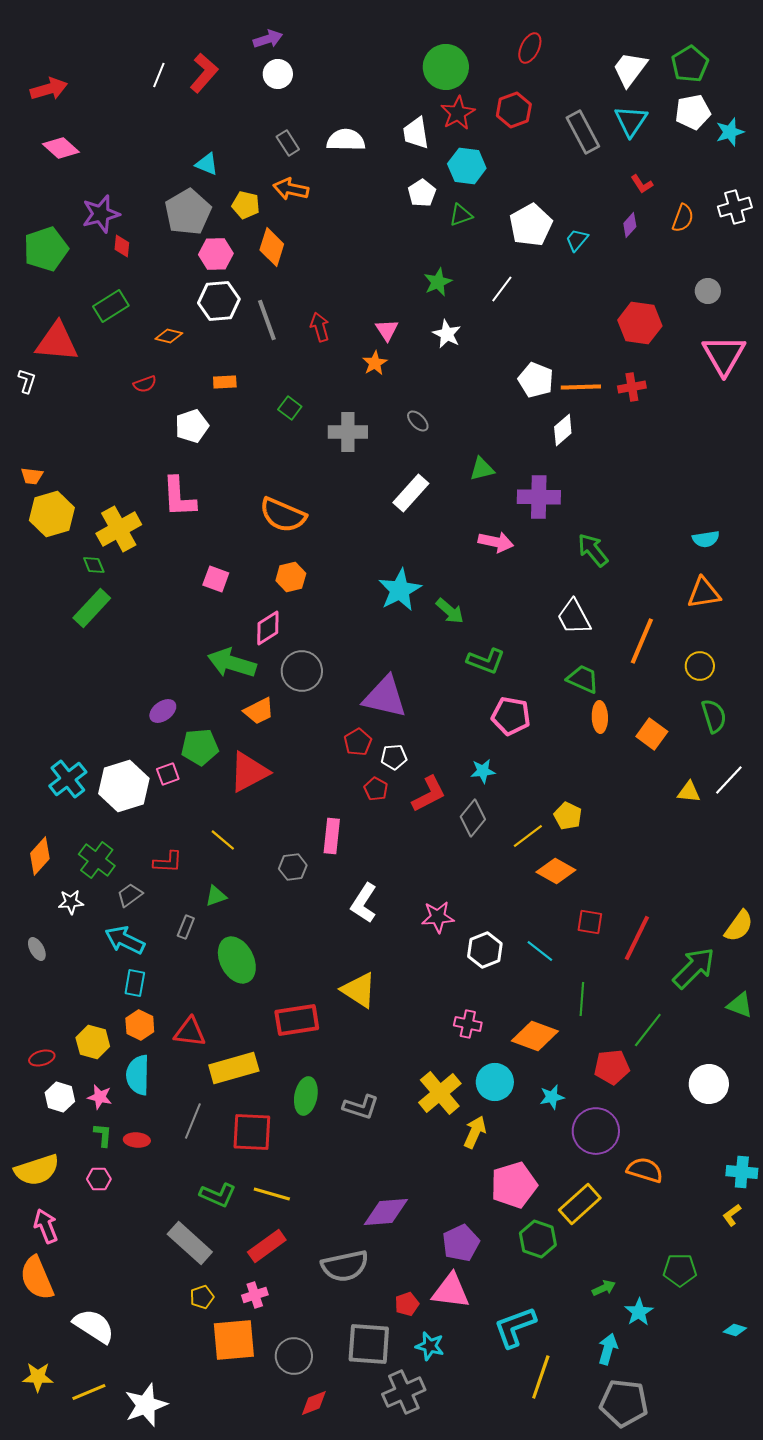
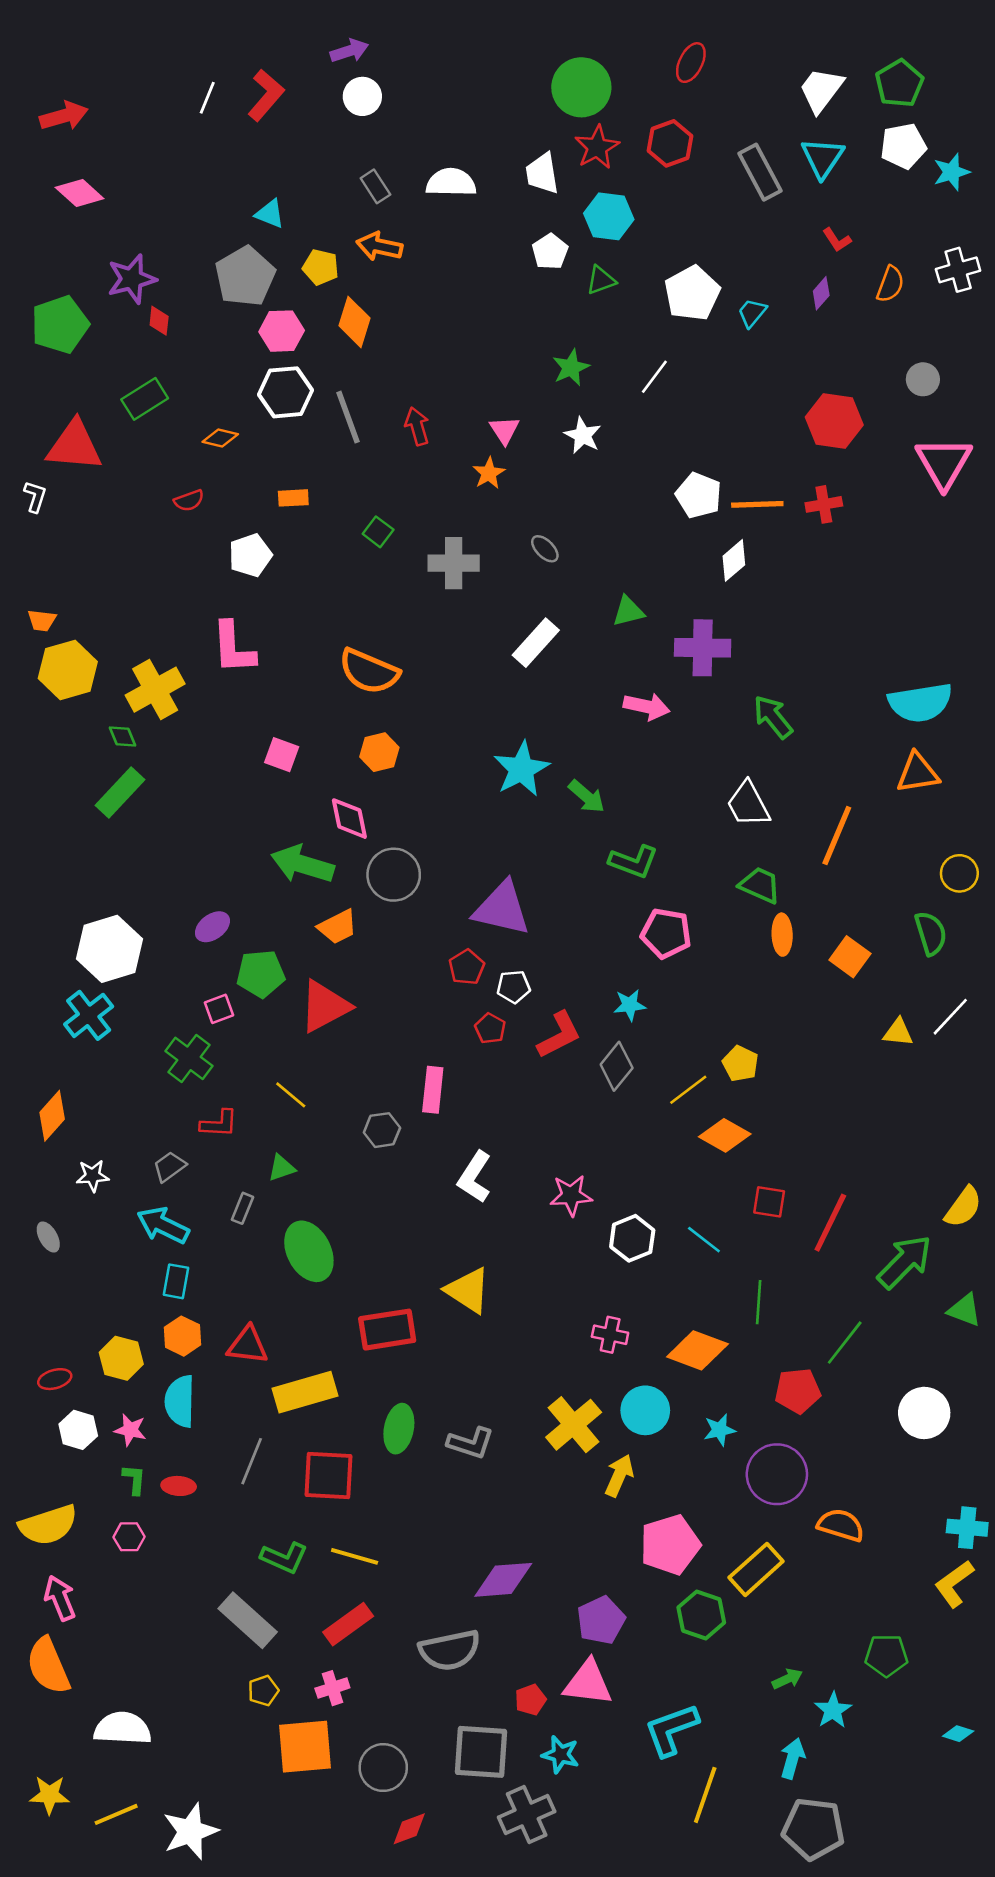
cyan semicircle: (706, 539) -> (920, 703), size x1.8
pink diamond: (268, 628) -> (349, 819), turned -69
yellow circle: (700, 666) -> (959, 873), moved
white hexagon: (124, 786) -> (110, 949), moved
green cross: (97, 860) -> (189, 1058), moved
yellow L-shape: (732, 1215) -> (954, 1584), size x1.6
white semicircle: (94, 1326) -> (123, 1728), turned -30

